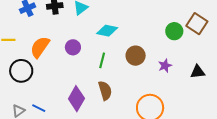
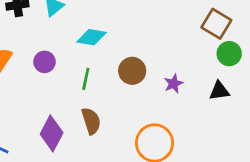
green circle: (174, 31) -> (229, 54), moved

